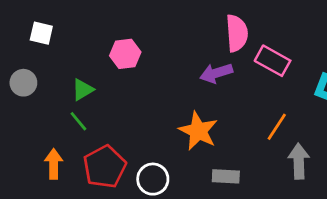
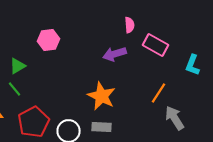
pink semicircle: (237, 33) -> (130, 25), size x0.6
gray arrow: (299, 161) -> (174, 118), turned -30
gray rectangle: (226, 176) -> (102, 127), moved

